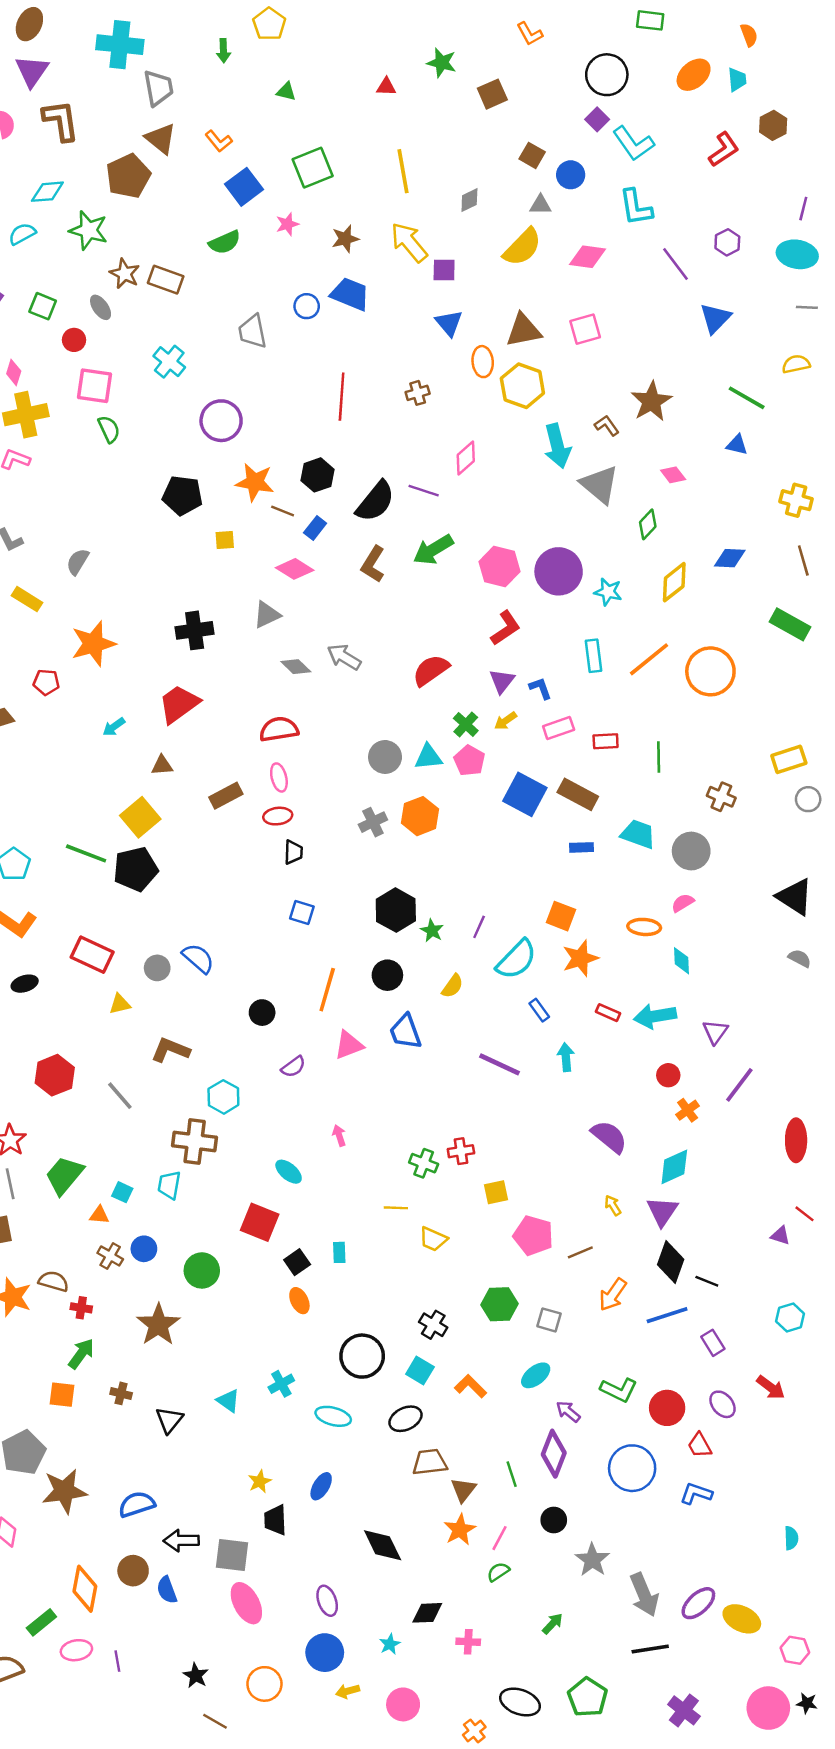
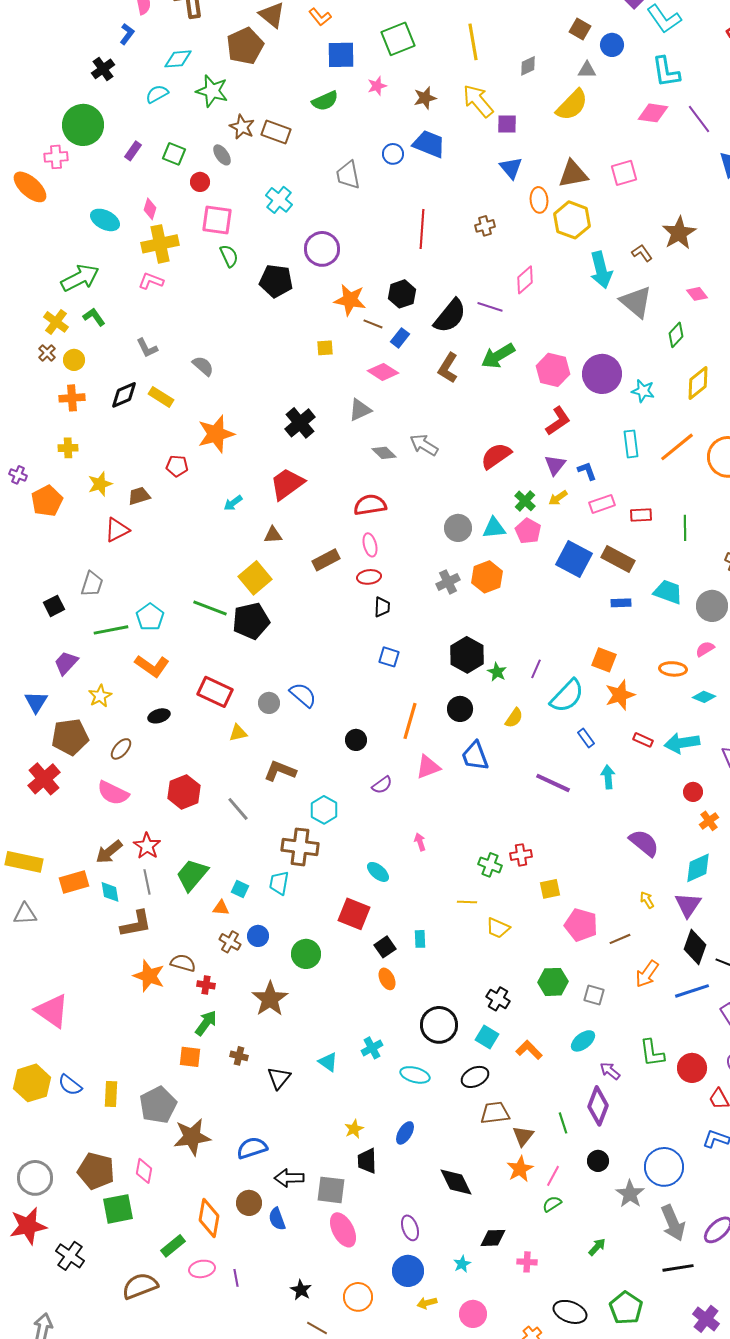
blue square: (244, 187) -> (341, 55), turned 36
pink diamond: (588, 257) -> (653, 113), moved
black pentagon: (182, 495) -> (276, 281), moved
gray semicircle: (78, 562) -> (203, 366), turned 100
black cross: (195, 630) -> (300, 423), turned -32
cyan diamond: (682, 961) -> (704, 697), turned -65
green L-shape: (619, 1390) -> (652, 1053), turned 56
blue circle: (632, 1468) -> (664, 1167), moved

